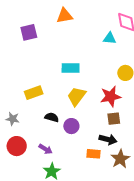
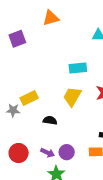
cyan rectangle: (71, 68) -> (78, 68), moved
gray star: (13, 119) -> (13, 110), moved
purple circle: (71, 126) -> (67, 152), moved

